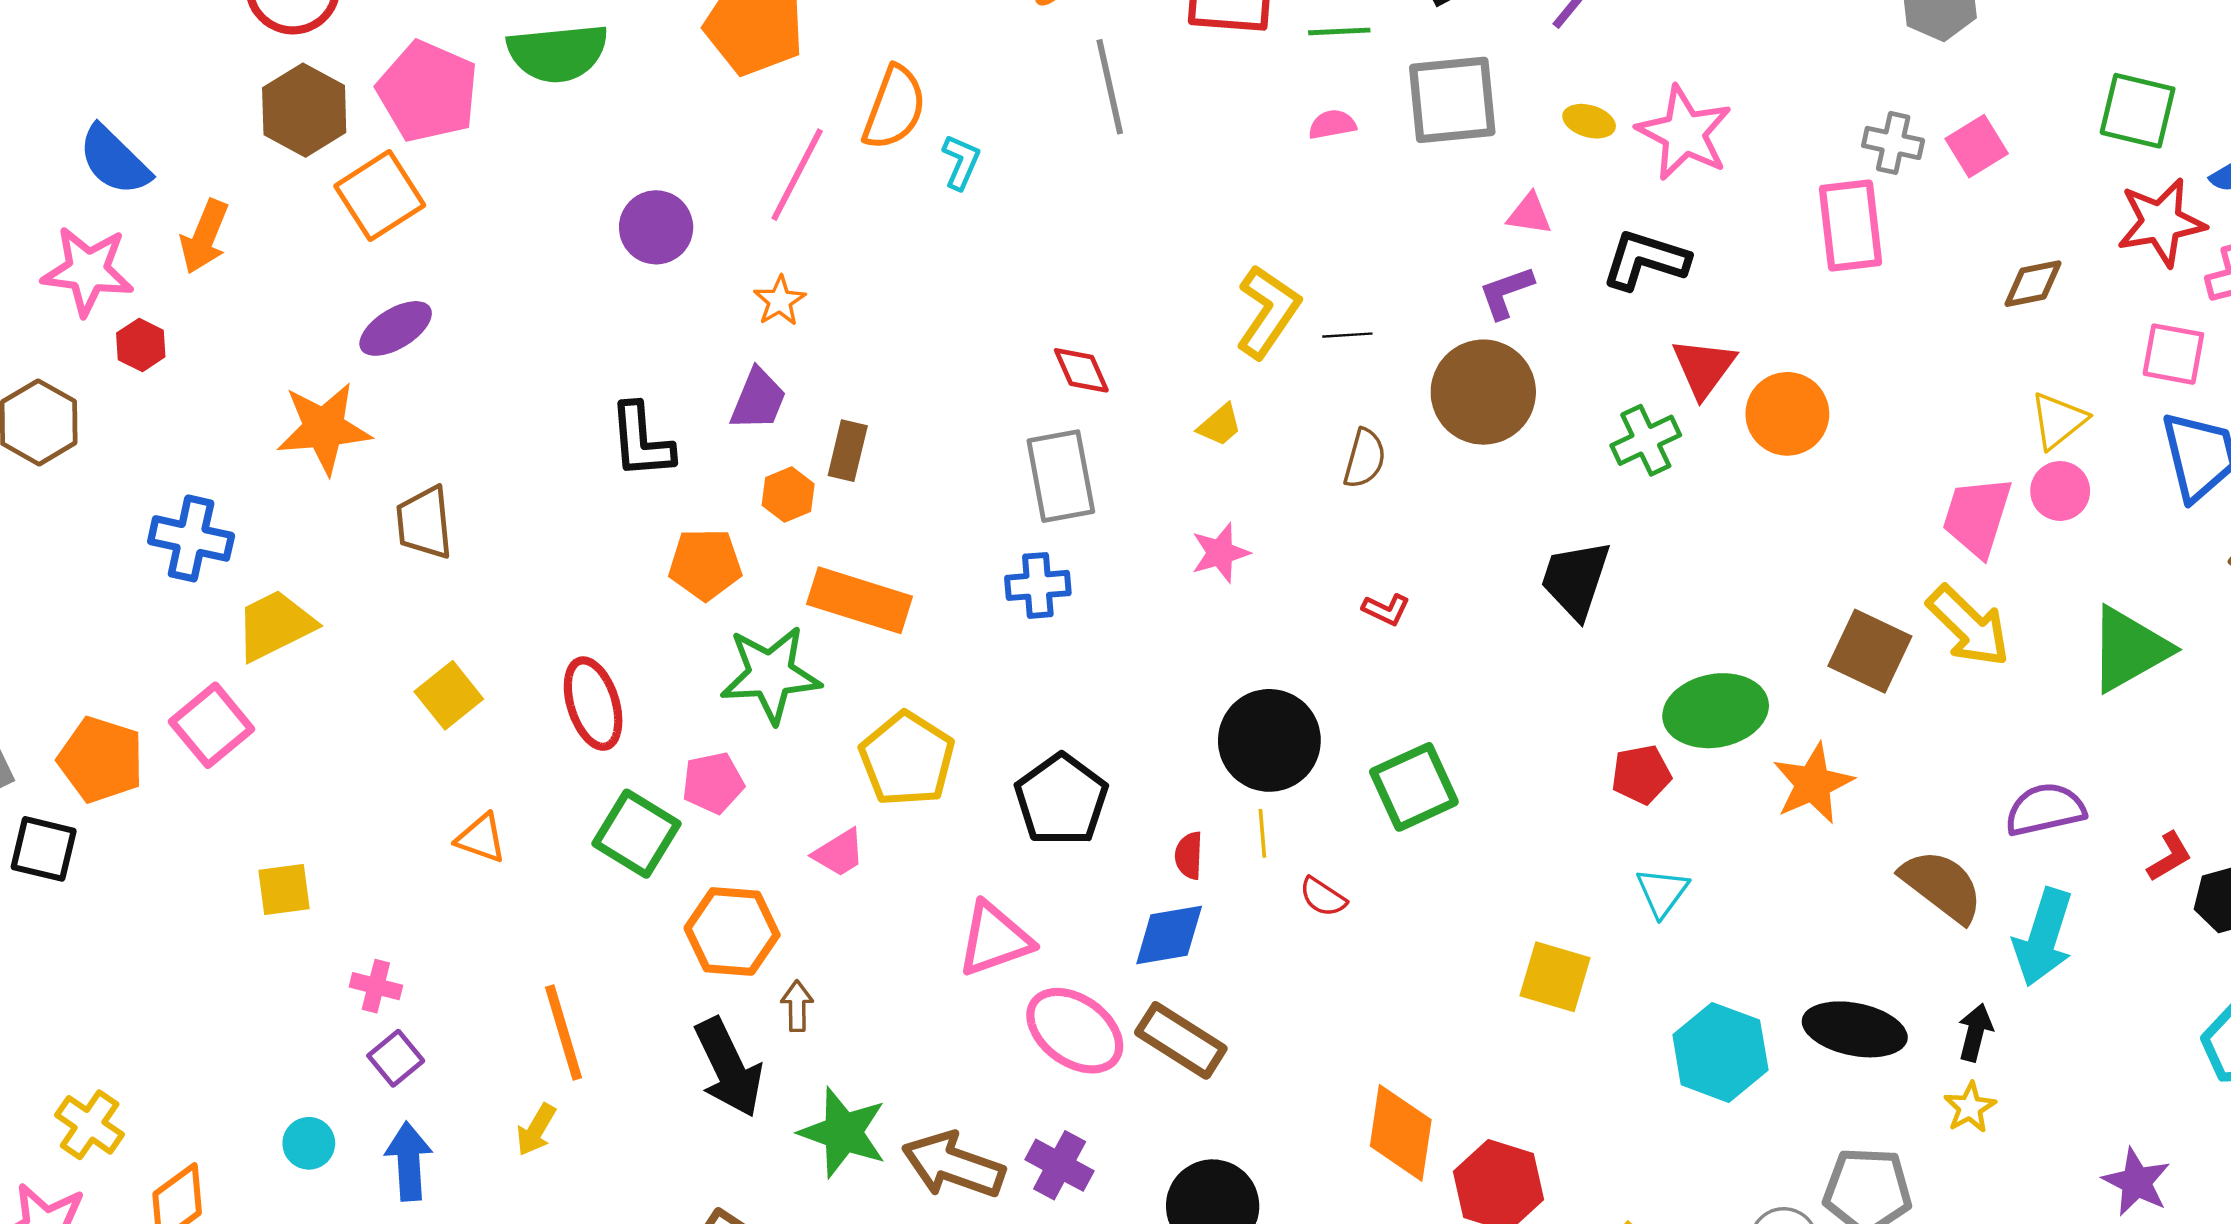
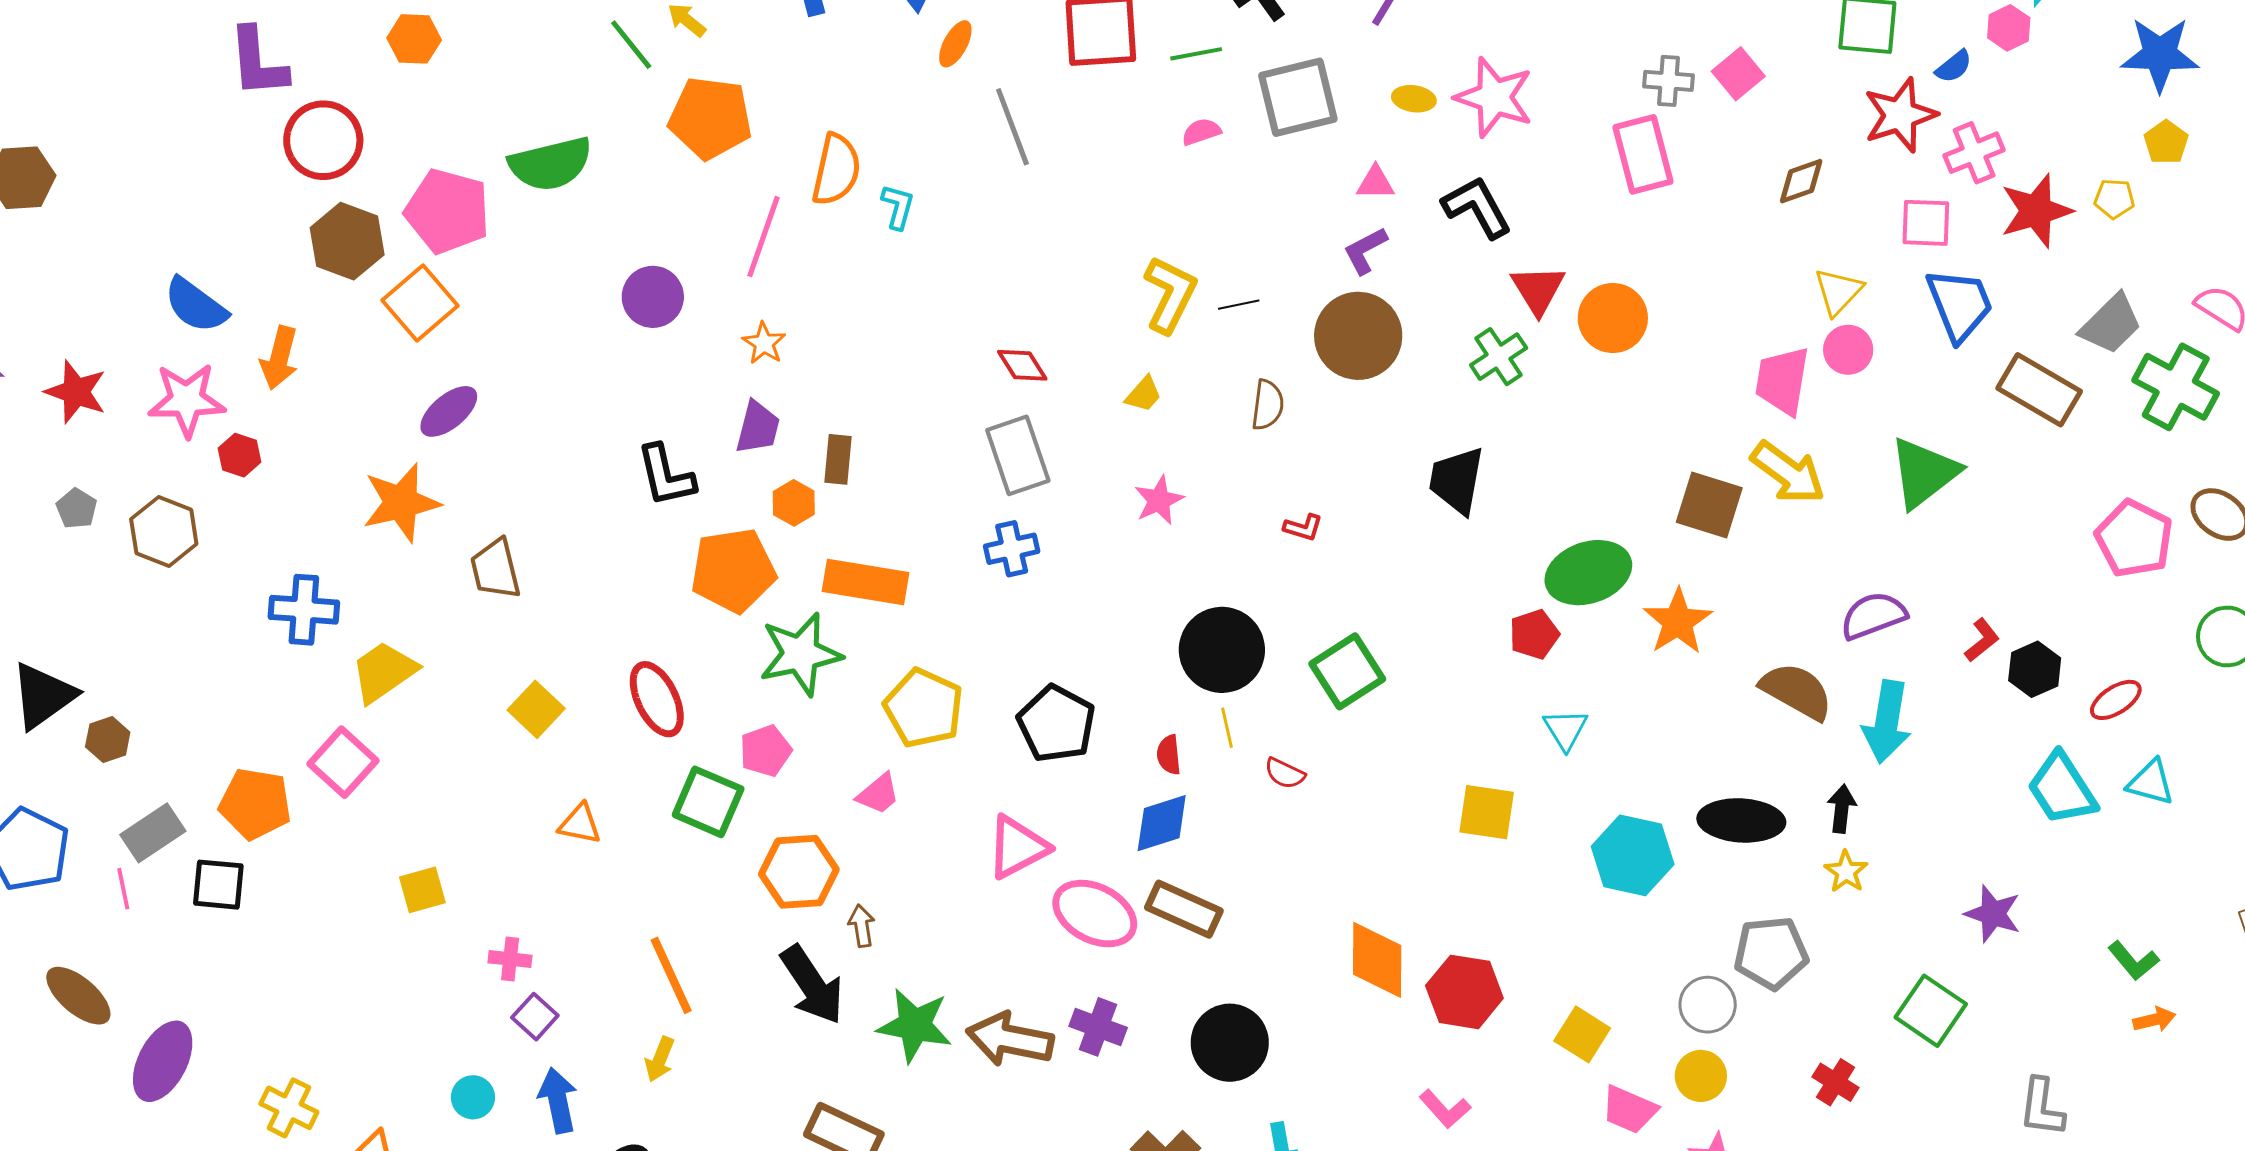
black L-shape: (1645, 260) -> (1477, 207), turned 52
orange pentagon: (705, 564) -> (733, 570), size x1.4

